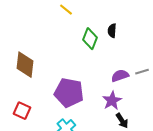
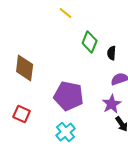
black semicircle: (112, 31) -> (112, 53), moved

